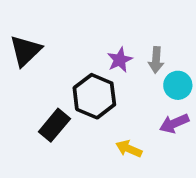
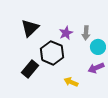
black triangle: (25, 51) -> (30, 28), moved

